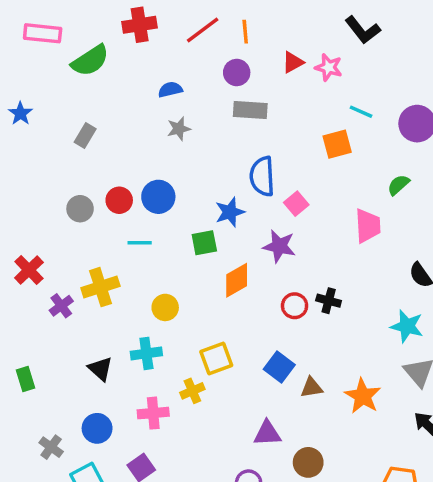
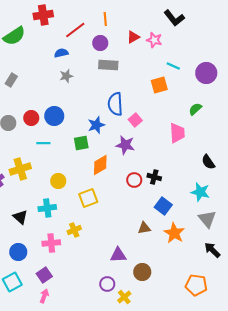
red line: (203, 30) -> (75, 30), moved
yellow square: (216, 359) -> (88, 198), moved
blue square: (279, 367) -> (163, 206), moved

